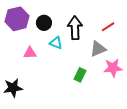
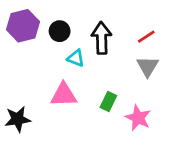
gray triangle: (98, 49) -> (148, 66), moved, turned -36
pink triangle: (30, 53) -> (64, 95), moved, size x1.5
pink star: (113, 68) -> (138, 118), moved, turned 30

